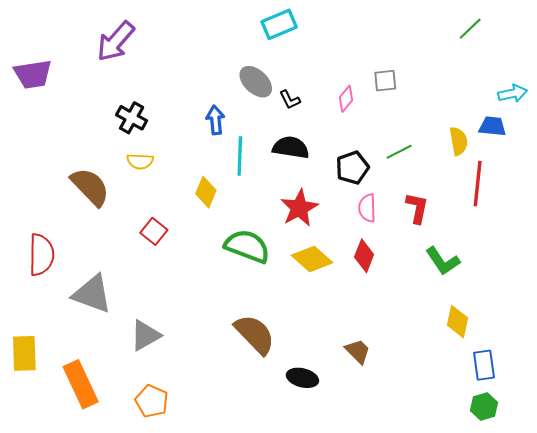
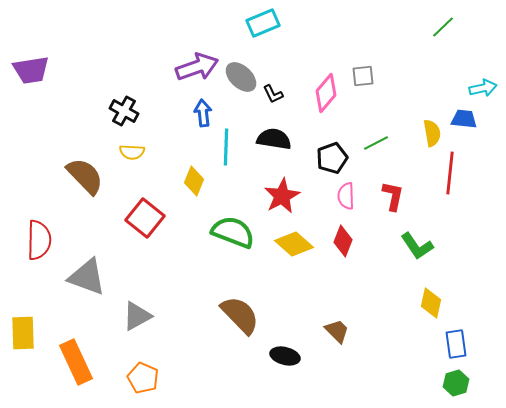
purple arrow: (116, 41) -> (197, 67), moved, turned -150
pink diamond: (346, 99) -> (326, 93), size x1.5
red square: (154, 231) -> (145, 218), size x1.5

